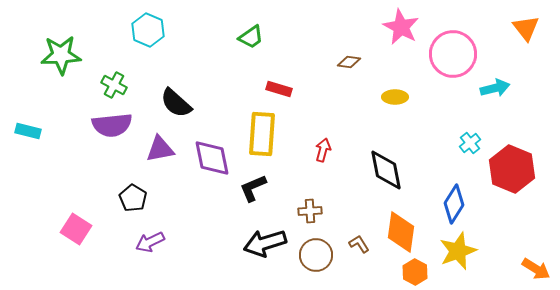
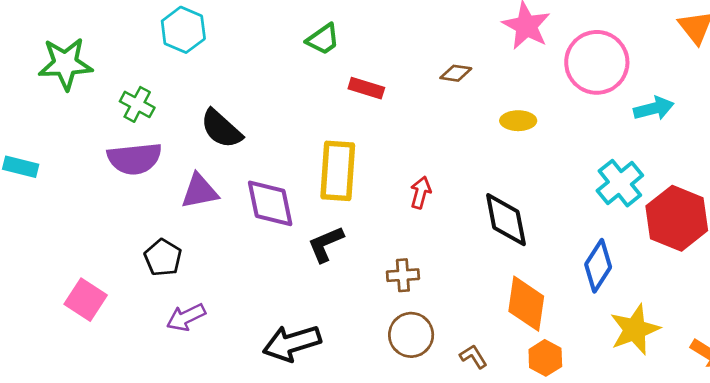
red rectangle: (279, 89) -> (366, 88), moved
cyan cross: (470, 143) -> (620, 183), size x1.6
black arrow: (265, 243) -> (292, 343), moved
brown L-shape: (359, 244) -> (473, 357), moved
yellow star: (458, 251) -> (635, 329), moved

